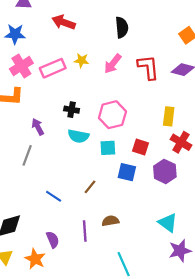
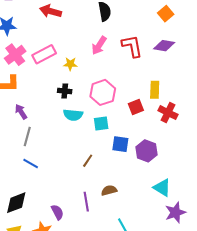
yellow star: (81, 60) -> (70, 64), moved
purple arrow: (38, 127) -> (21, 112), moved
red square: (141, 147) -> (136, 107), moved, turned -35
purple hexagon: (165, 171) -> (147, 151), moved
blue line: (54, 196) -> (31, 163), moved

